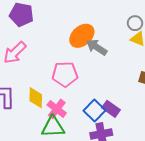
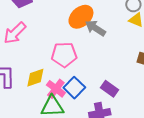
yellow diamond: (36, 98) -> (35, 78), turned 70
blue square: (94, 110) -> (74, 88), moved

